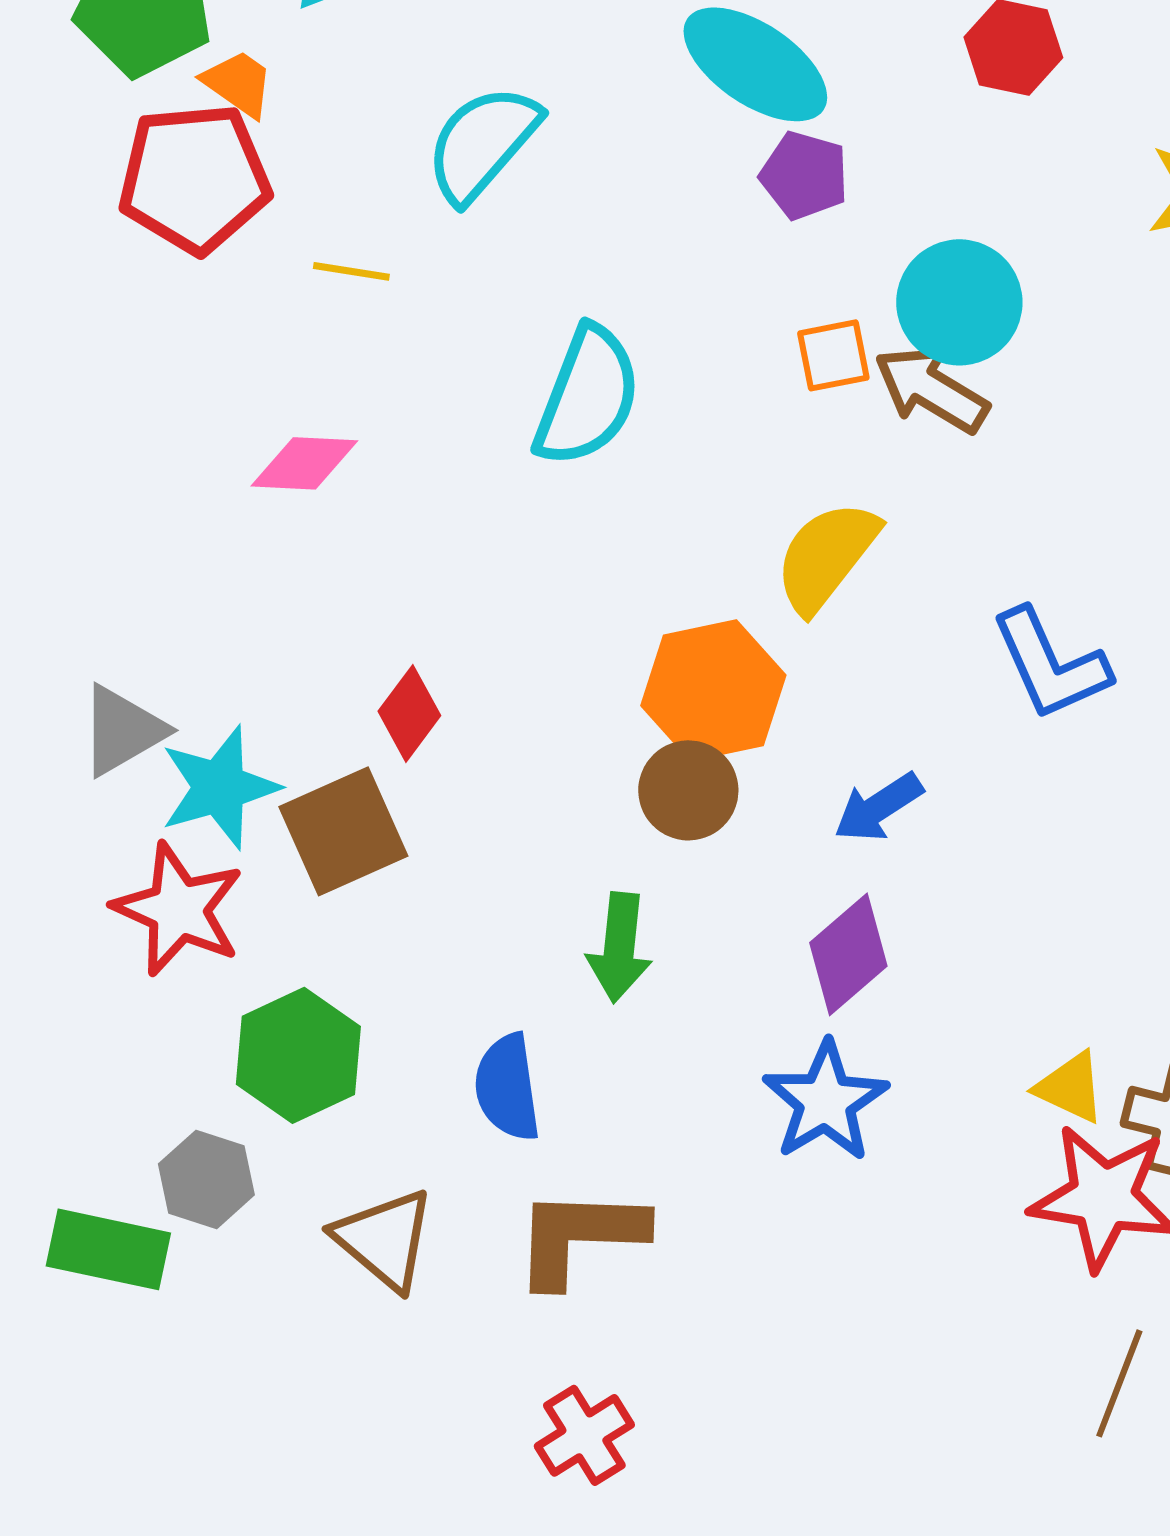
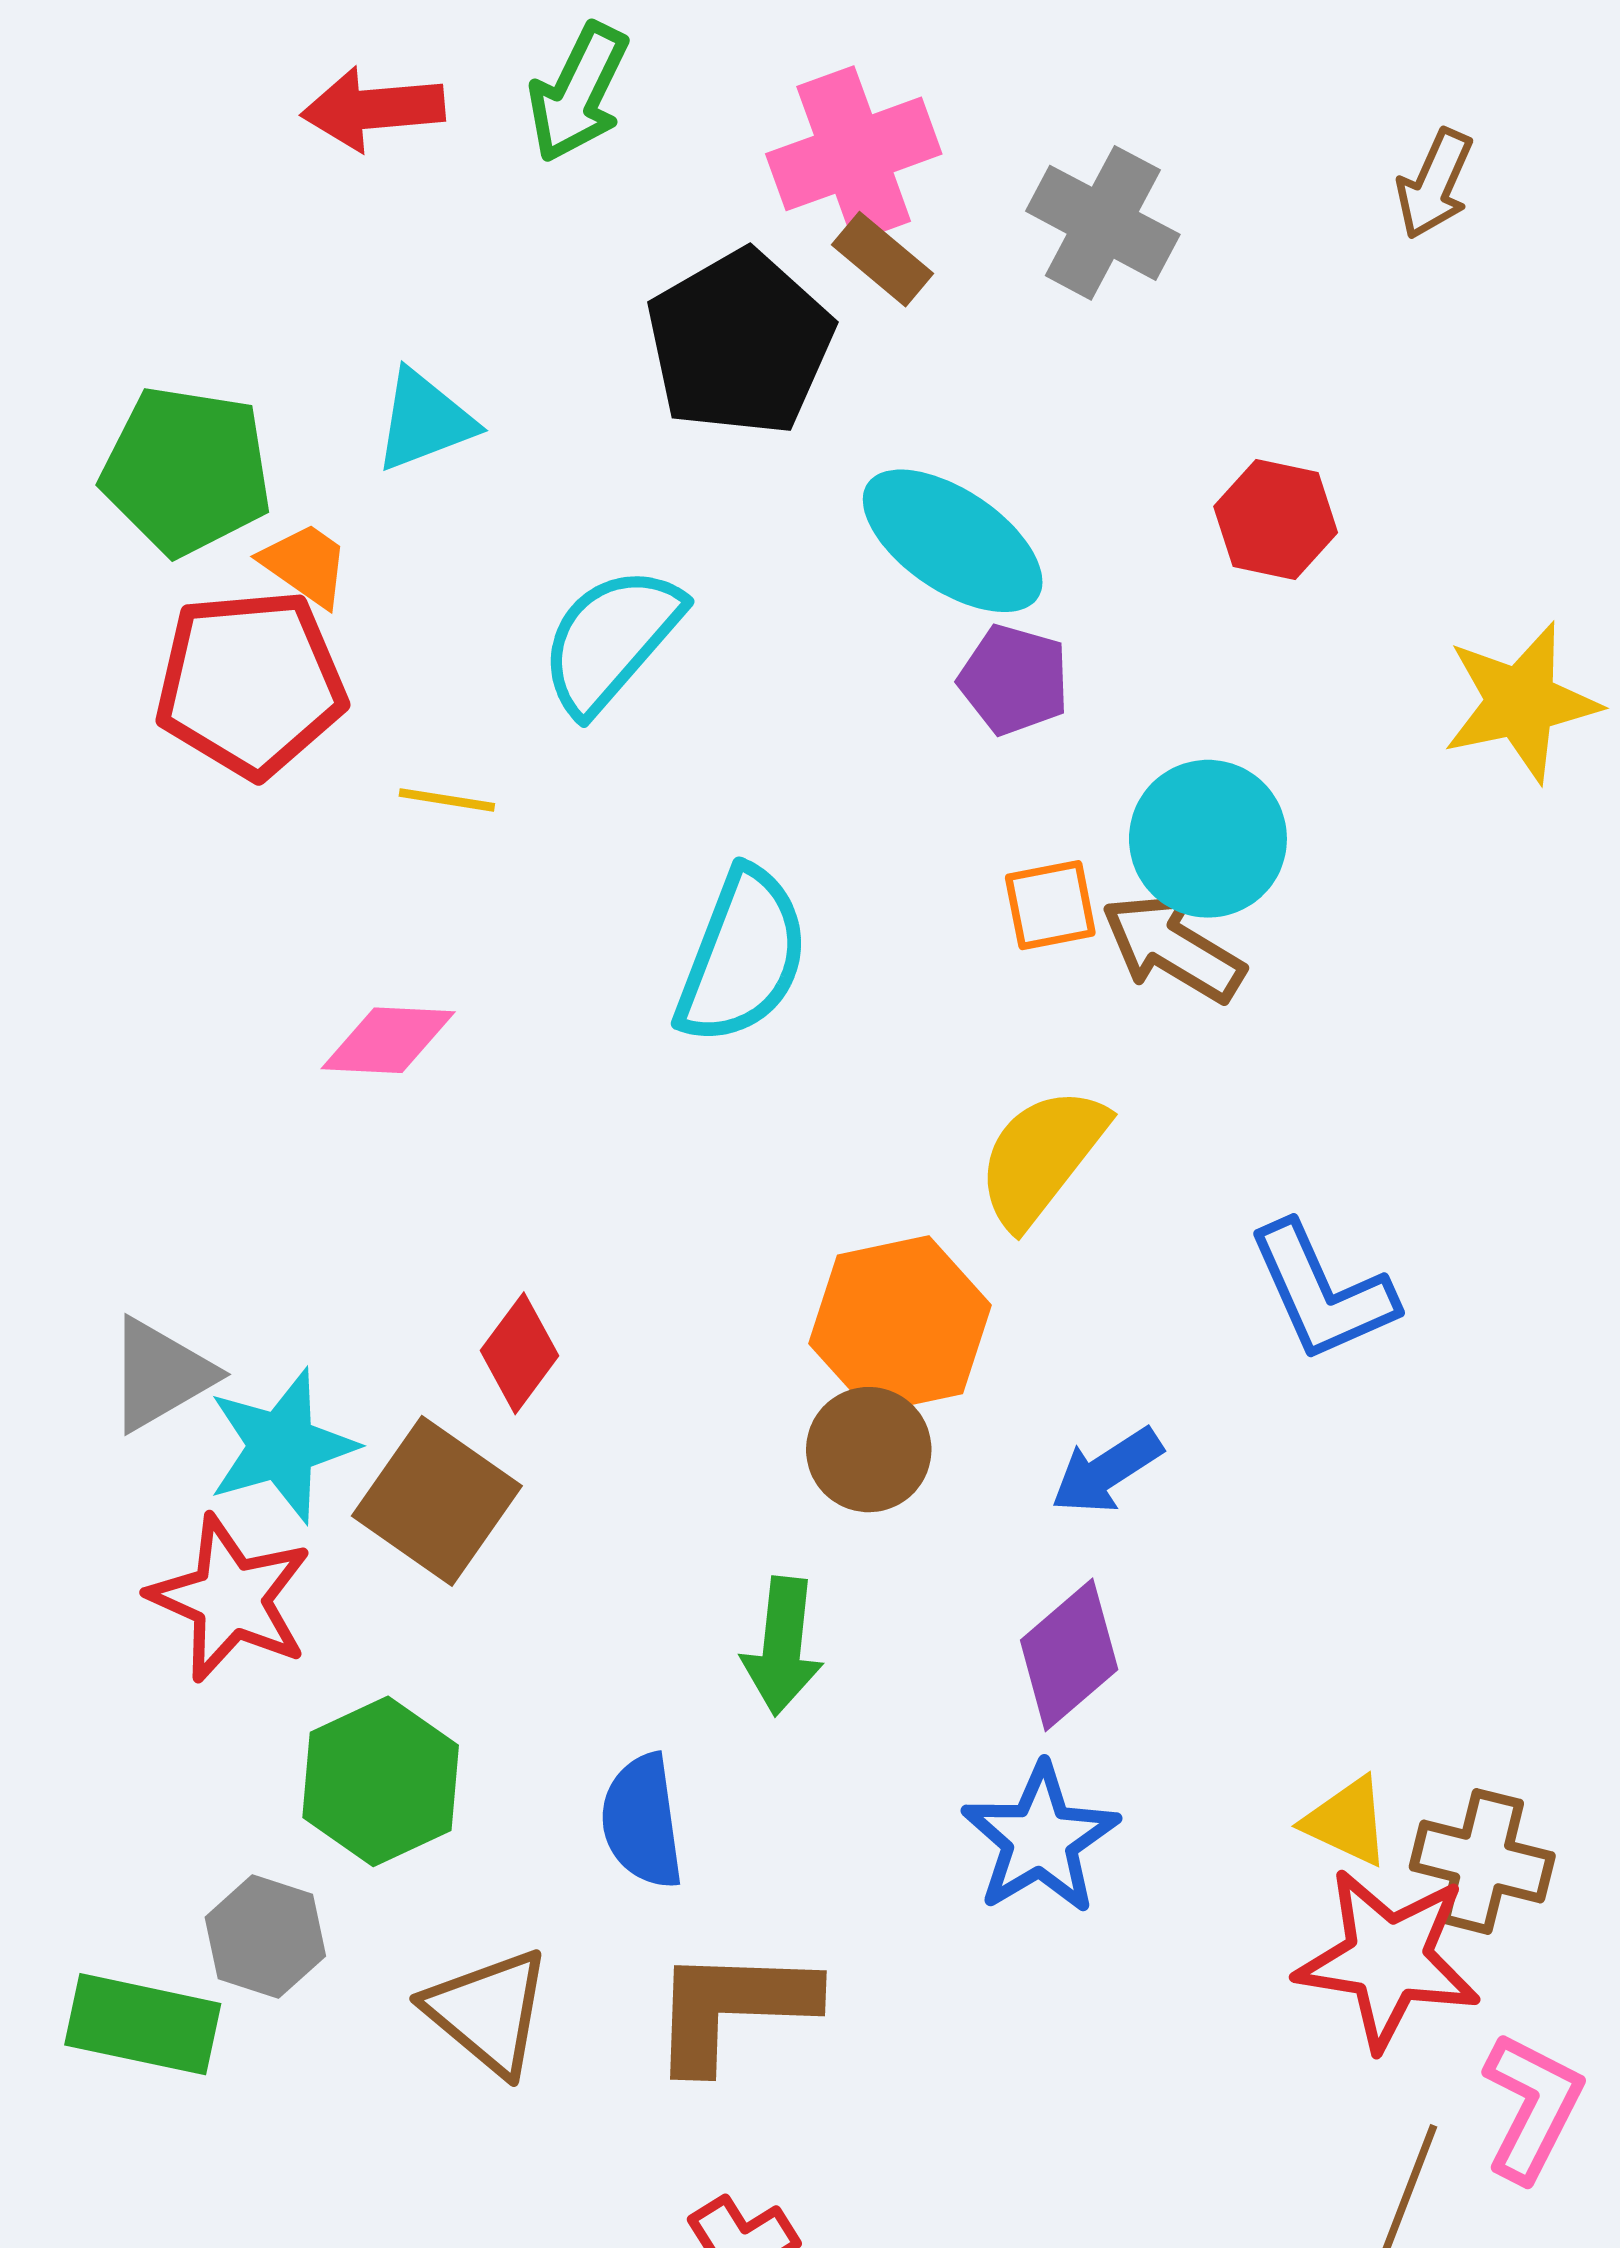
brown square: (343, 831) -> (437, 1501), turned -31

